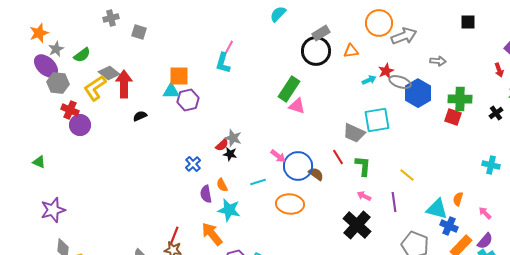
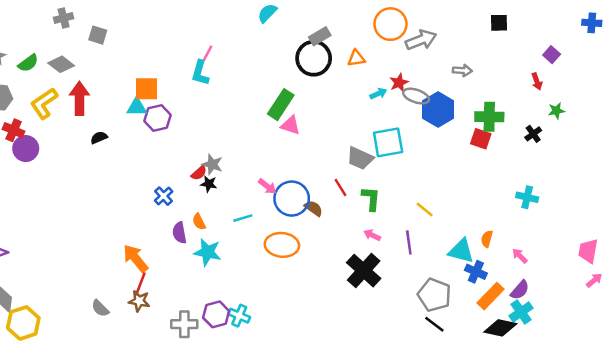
gray diamond: (109, 73) -> (61, 64), moved
orange arrow: (212, 234) -> (136, 258), moved

